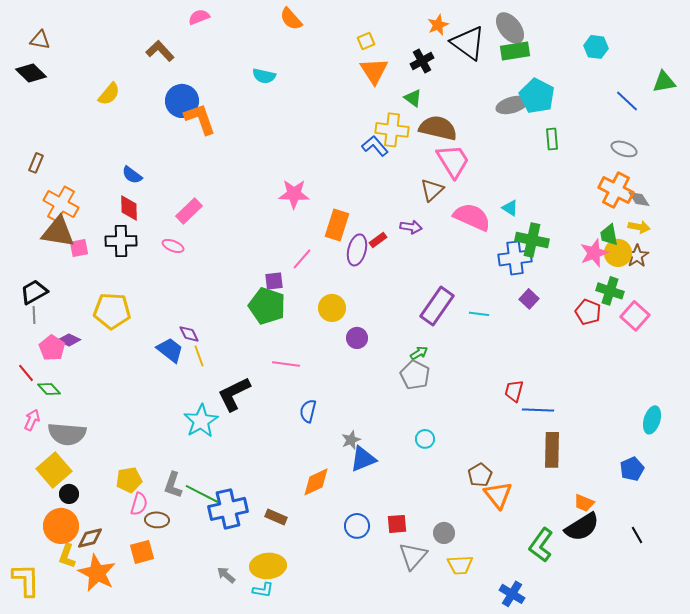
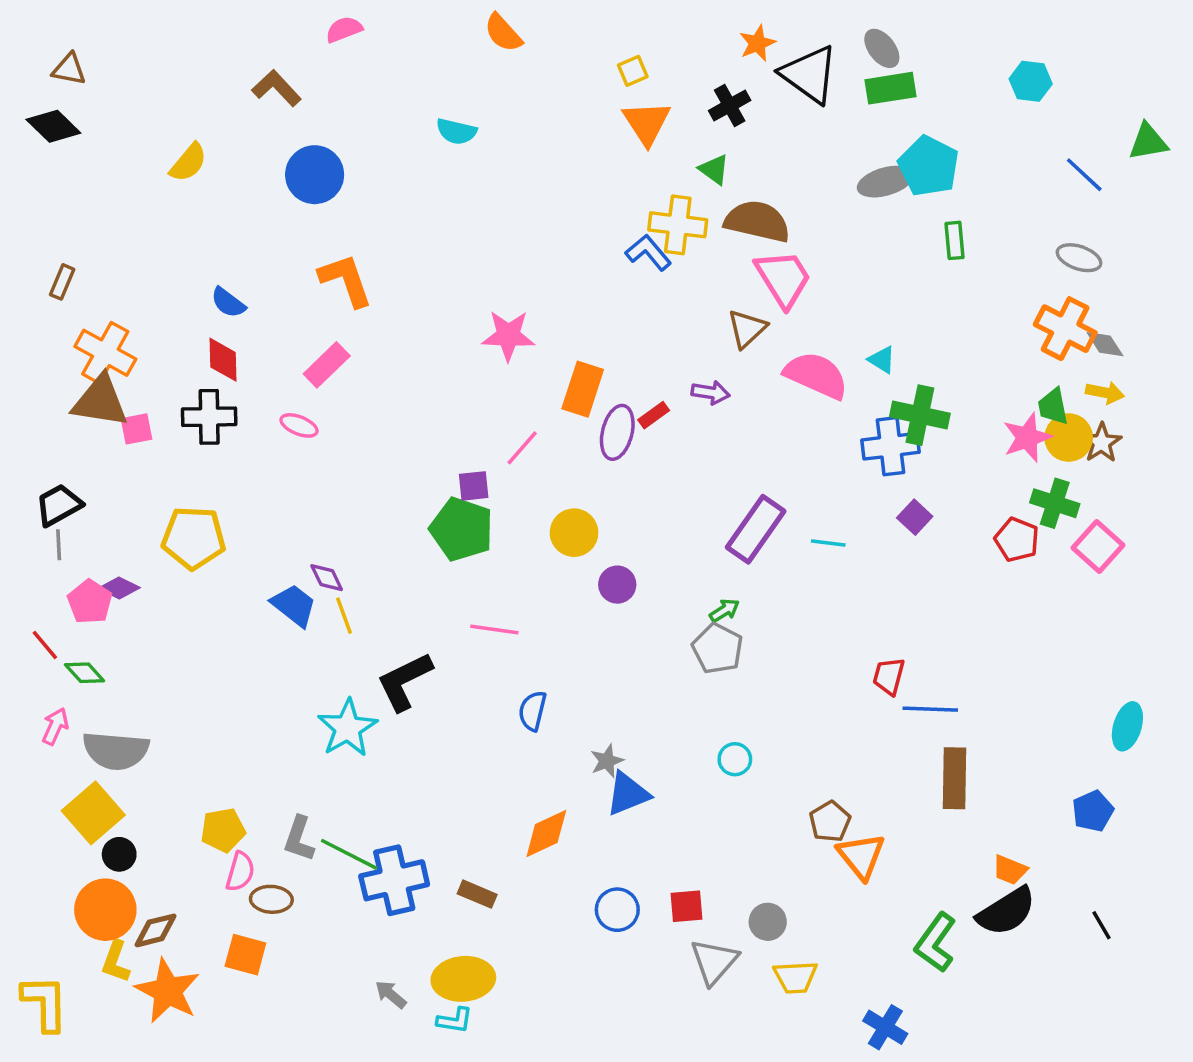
gray ellipse: (510, 28) -> (882, 48), size x0.7
orange L-shape: (200, 119) -> (346, 280), moved
orange square: (142, 552) -> (245, 955), turned 30

